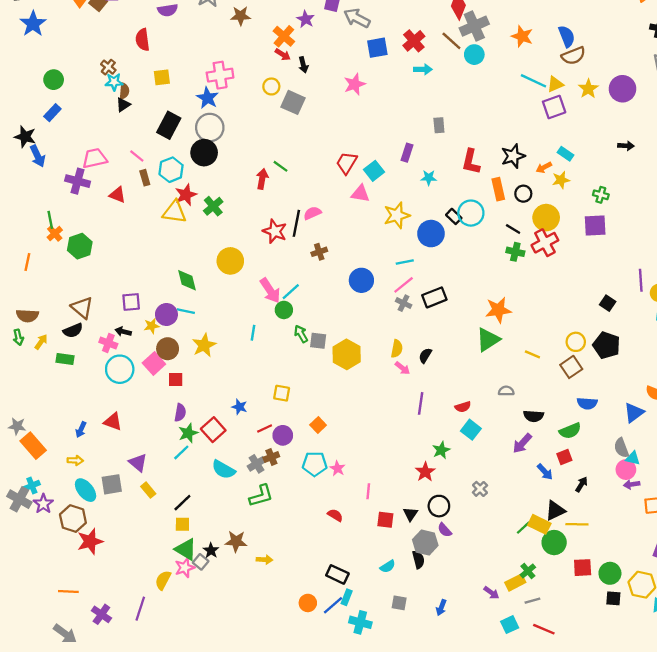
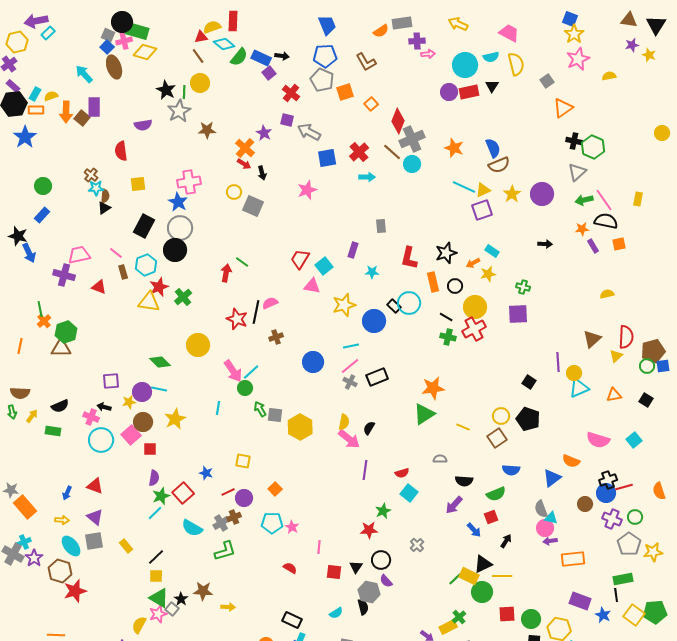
green diamond: (187, 280) -> (160, 362), turned -30
brown triangle: (82, 308) -> (61, 348), moved, turned -40
pink arrow: (402, 368) -> (349, 439), size x1.6
purple triangle: (138, 463) -> (95, 517), moved
red star: (425, 472) -> (369, 530), turned 30

